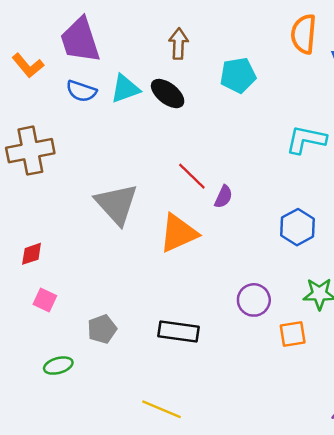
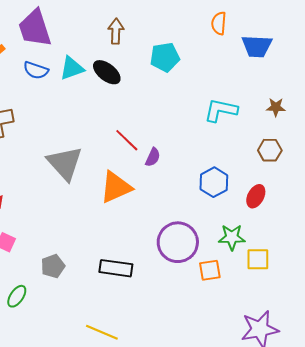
orange semicircle: (304, 34) -> (219, 23), size x0.7
purple circle: (254, 300) -> (178, 242), size x1.5
green ellipse: (58, 366) -> (17, 296), turned -40

